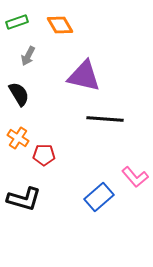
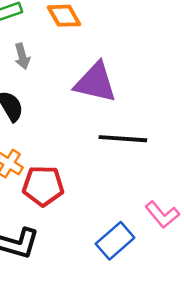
gray arrow: (28, 56) -> (22, 56), turned -42
red pentagon: (44, 155) -> (43, 186), size x1.4

